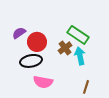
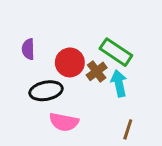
purple semicircle: (19, 33) -> (28, 49), turned -56
red circle: (37, 42) -> (70, 62), moved

